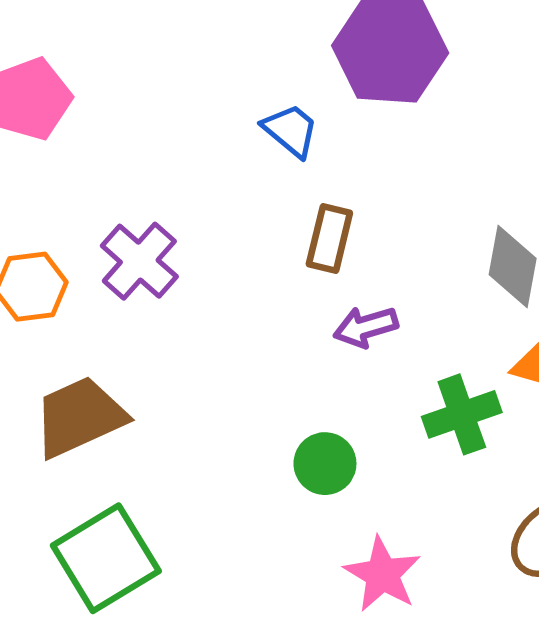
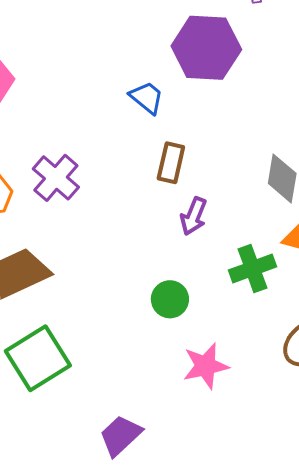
purple arrow: (366, 327) -> (194, 216), turned -51
pink star: (382, 574) -> (206, 366), turned 30

